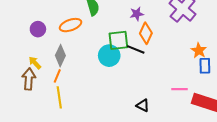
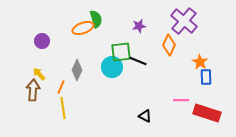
orange ellipse: (70, 25) -> (83, 28), moved
orange diamond: (146, 33) -> (169, 45), moved
gray diamond: (60, 56) -> (77, 70), moved

